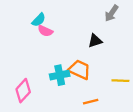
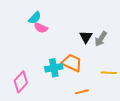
gray arrow: (112, 13) -> (101, 39), moved
black triangle: (95, 41) -> (86, 37), turned -40

